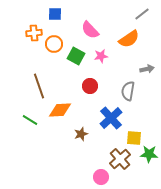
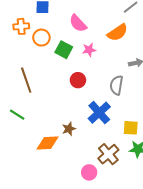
orange diamond: (60, 110) -> (48, 143), moved
yellow square: (134, 138) -> (131, 128), moved

